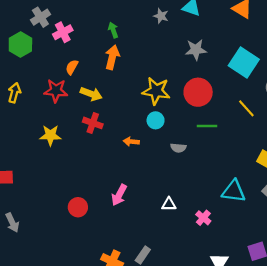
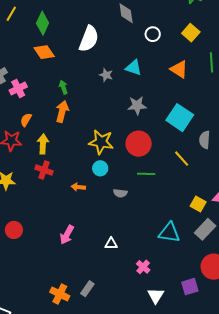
yellow arrow: (91, 94) -> (43, 144), turned -108
red circle: (78, 207) -> (14, 230), moved
pink cross: (203, 218) -> (143, 267), moved

